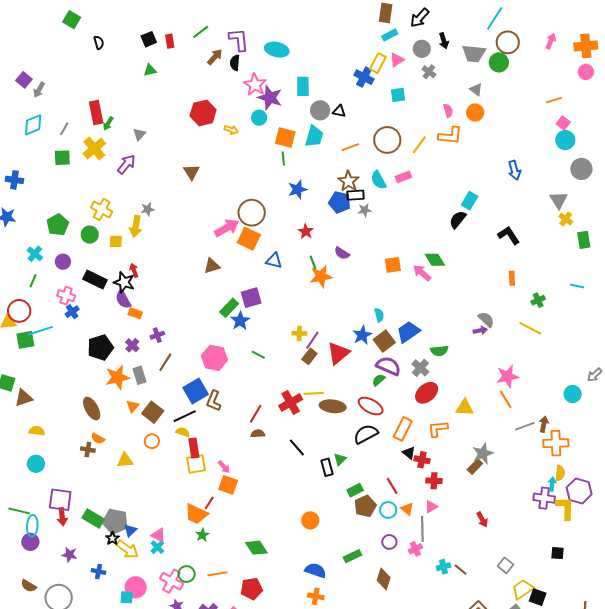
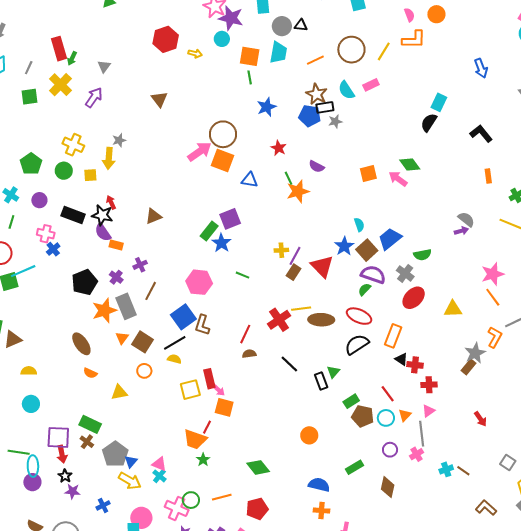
brown triangle: (212, 266) -> (154, 216), moved
red triangle: (338, 353) -> (322, 266), turned -30
gray rectangle: (139, 375) -> (126, 306), size x1.4
orange L-shape: (438, 429) -> (495, 337), moved, turned 130
red rectangle: (194, 448) -> (209, 379), moved
brown cross: (88, 450) -> (87, 442), moved, turned 32
brown pentagon: (365, 506) -> (363, 416), turned -30
orange triangle: (407, 509) -> (405, 415), turned 40
green rectangle: (93, 519) -> (90, 424), moved
gray pentagon: (115, 521) -> (115, 454), turned 30
black star: (112, 538) -> (65, 476), moved
blue cross: (99, 571) -> (103, 505), turned -32

